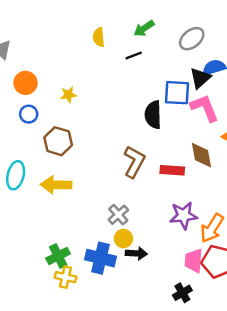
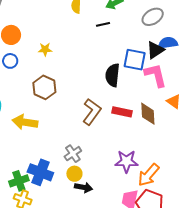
brown hexagon: (58, 141) -> (44, 87), moved
red rectangle: (172, 170) -> (122, 112), moved
blue cross: (100, 258) -> (40, 172), moved

